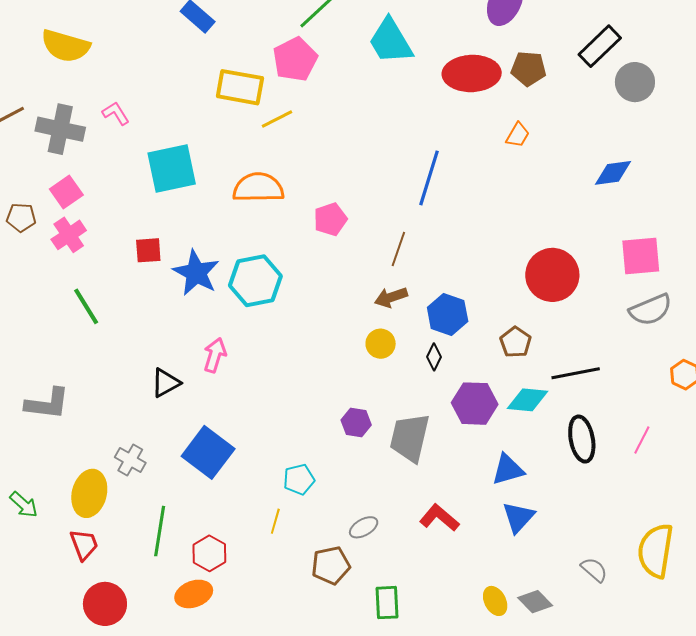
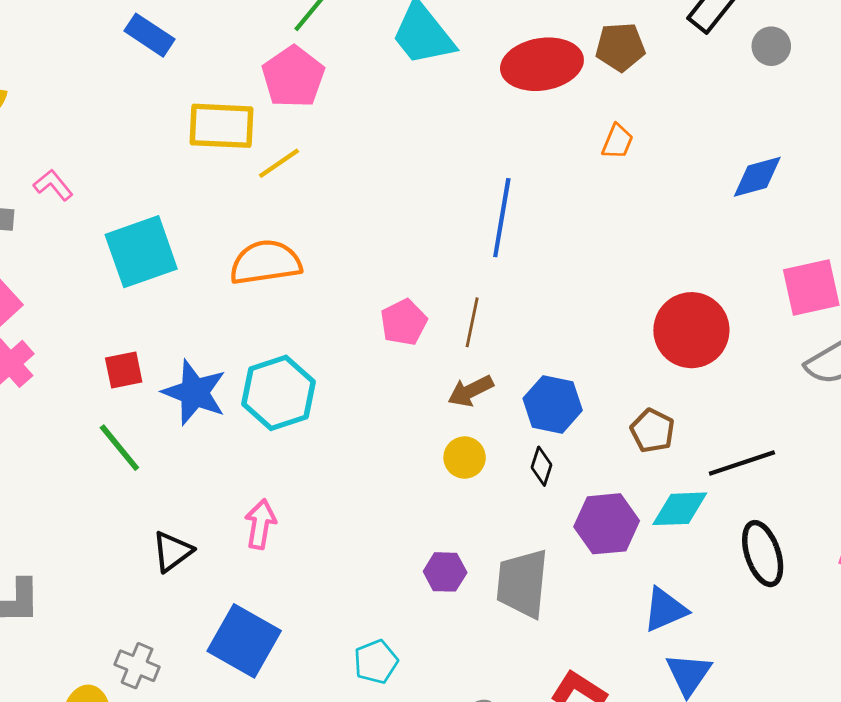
gray circle: (635, 82) -> (771, 46), size x0.7
pink pentagon: (330, 219) -> (404, 322), moved
green line: (86, 306) -> (119, 448), moved
pink arrow: (215, 355) -> (260, 524), moved

